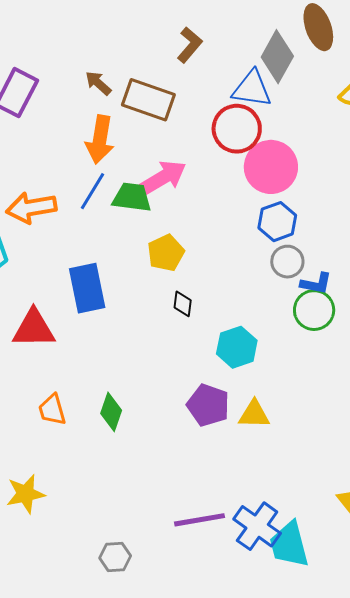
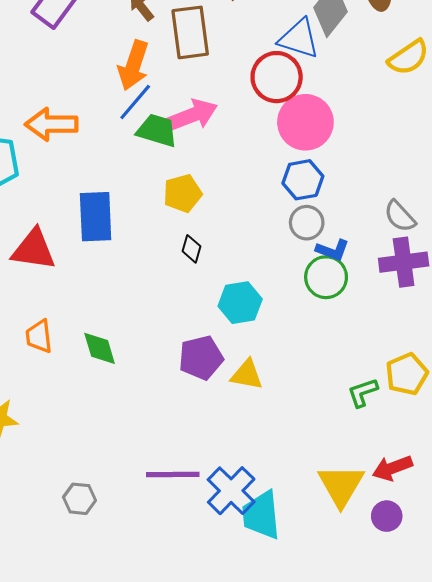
brown rectangle: (148, 100) -> (190, 32), turned 54
blue line: (93, 191) -> (135, 102), moved
purple pentagon: (208, 405) -> (201, 358), turned 30
green diamond: (111, 412) -> (100, 348), turned -45

